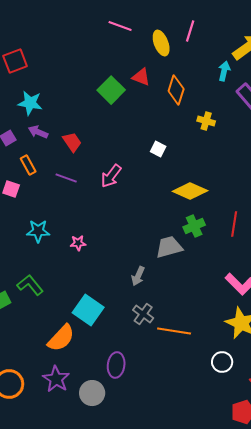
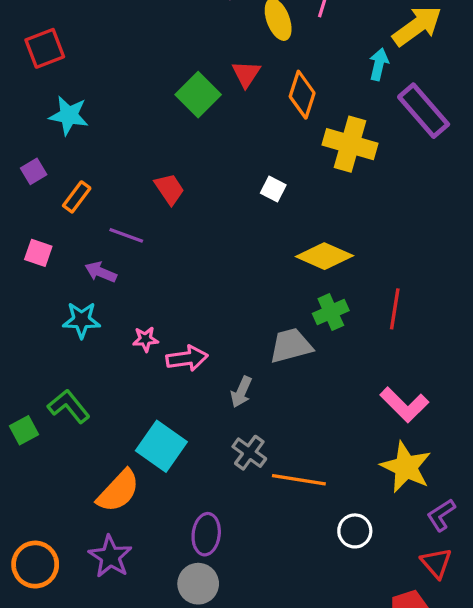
red triangle: (141, 77) -> (246, 74), turned 42
yellow cross: (206, 121) -> (350, 144), size x1.8
purple arrow: (38, 132) -> (101, 272), moved
red trapezoid: (72, 142) -> (169, 189), moved
orange rectangle: (28, 165) -> (77, 197), moved, turned 66
pink arrow: (111, 176) -> (187, 358), moved, turned -135
white circle: (222, 362) -> (355, 531), moved
gray circle: (92, 393) -> (198, 584), moved

